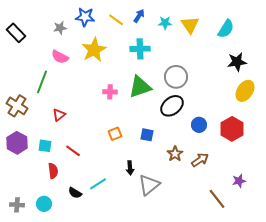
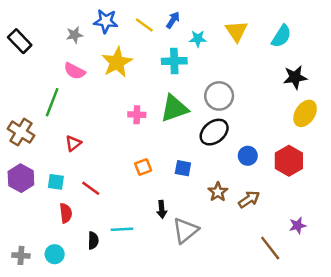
cyan star: (165, 23) -> (198, 39), moved
cyan line: (98, 184) -> (122, 229), turned 30
black semicircle: (75, 193) -> (93, 240), turned -120

